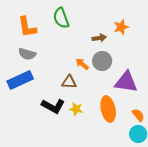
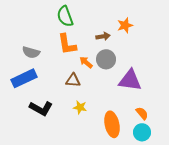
orange L-shape: (27, 27) -> (67, 44), moved
black L-shape: (53, 106) -> (41, 108), moved
orange ellipse: (108, 109) -> (112, 124), moved

